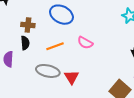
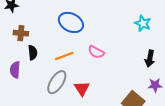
brown cross: (28, 25) -> (21, 33), moved
gray ellipse: (48, 71) -> (57, 82), turned -70

